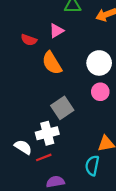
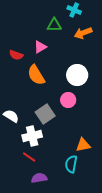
pink circle: (100, 92) -> (68, 100), moved
white semicircle: (23, 147) -> (11, 116), moved
red line: (44, 157) -> (29, 157), turned 56

